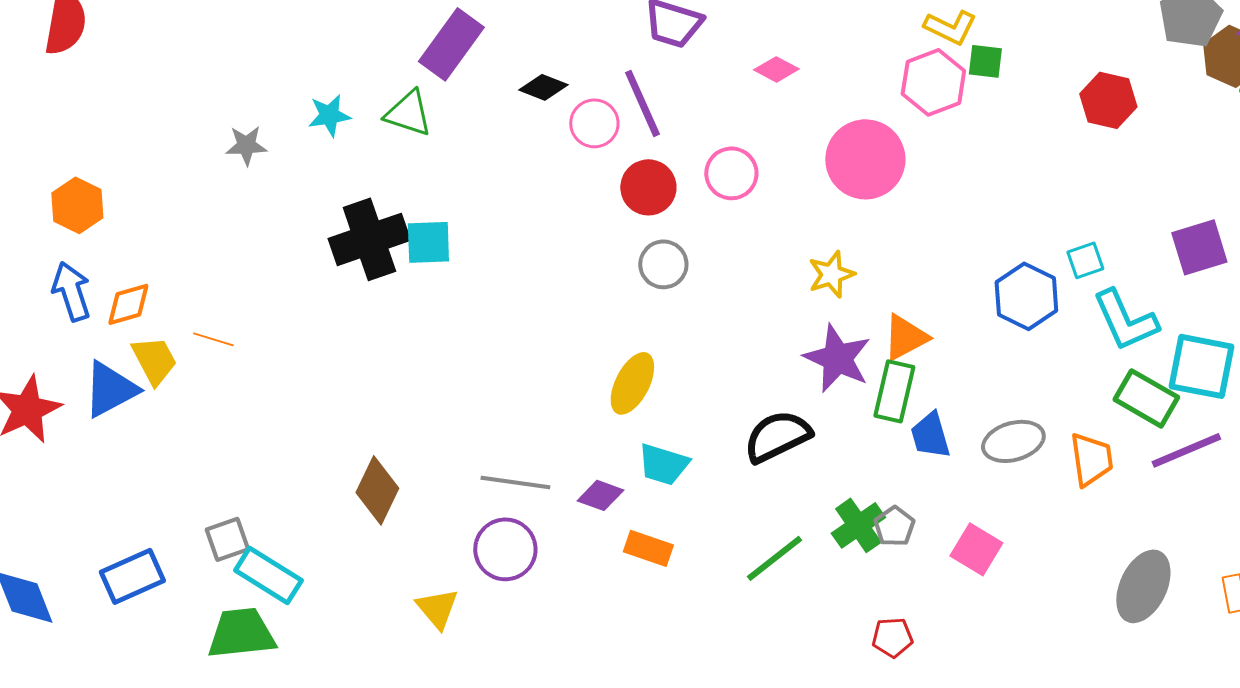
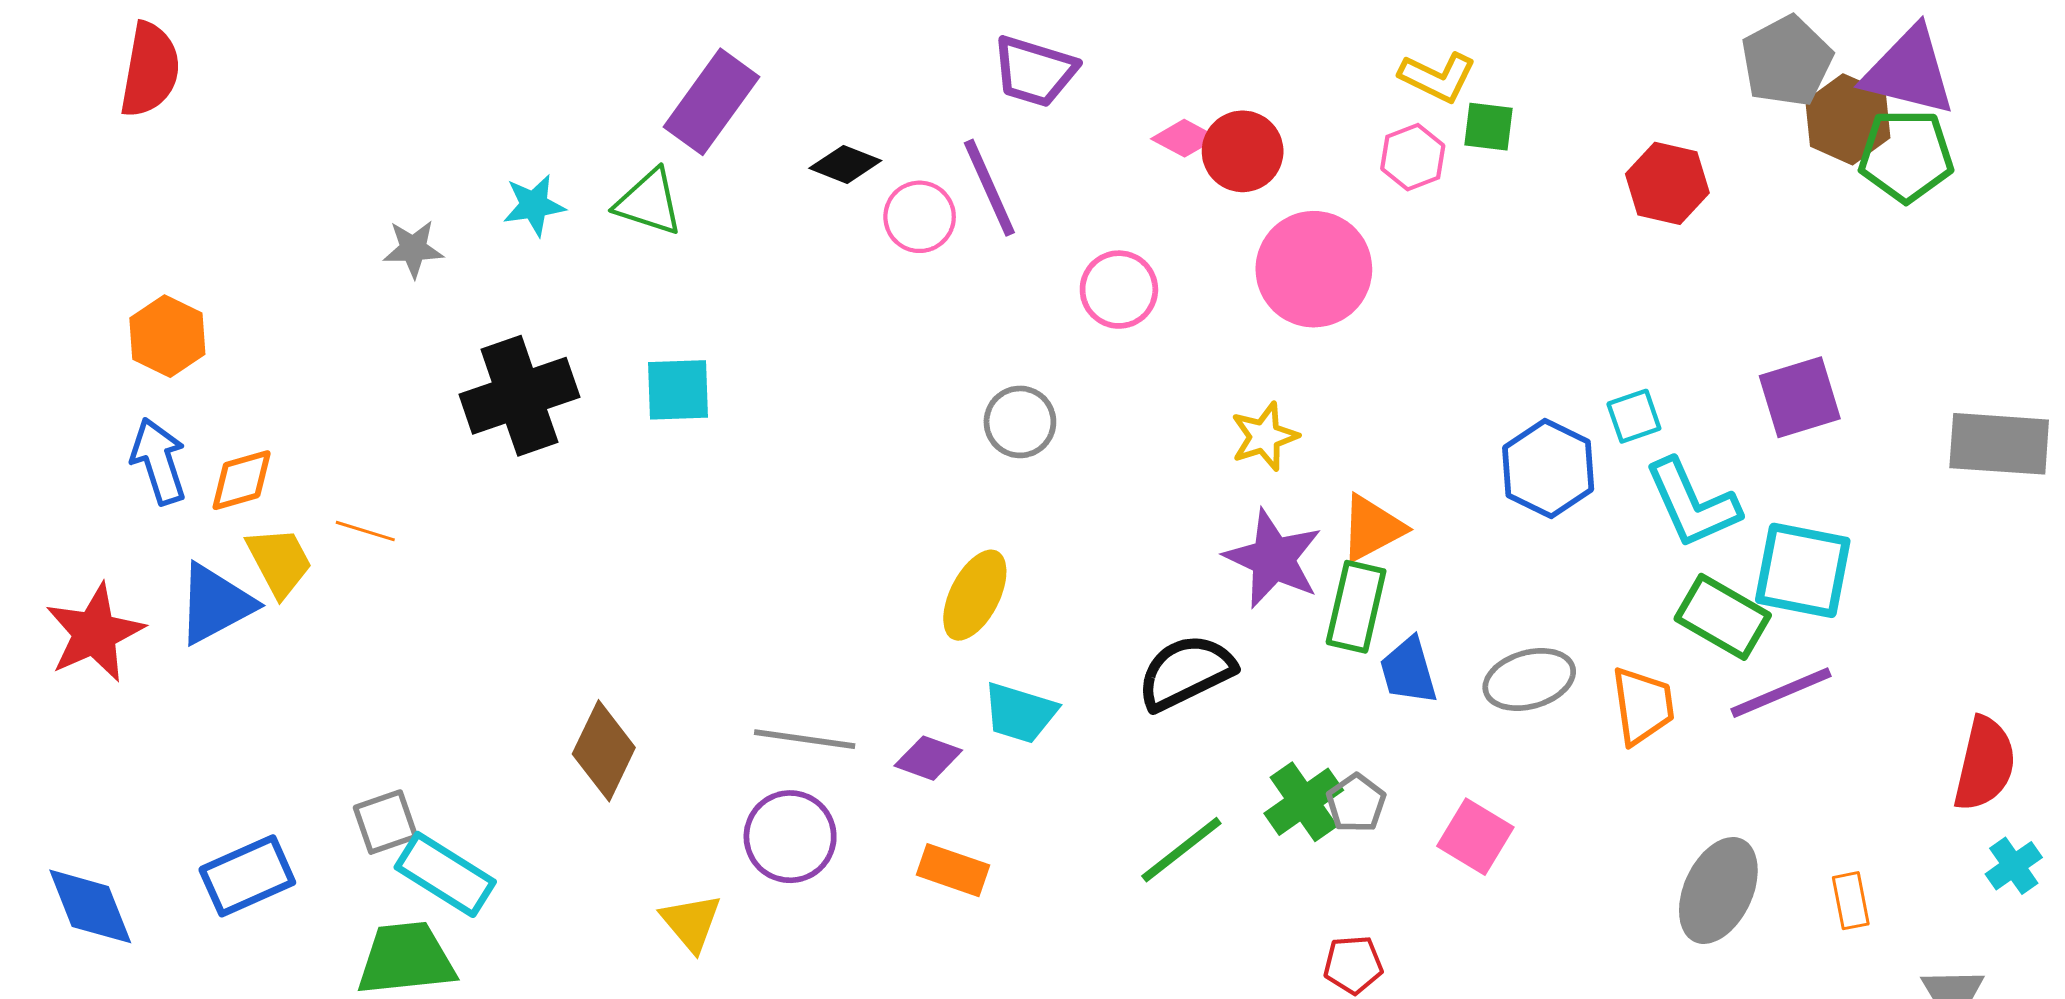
pink hexagon: (933, 82) -> (1413, 157), size x0.7
red circle: (648, 187) -> (1243, 151), moved
black cross: (369, 239) -> (519, 396), moved
orange rectangle: (648, 548) -> (953, 870), moved

